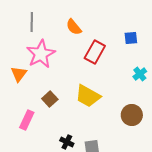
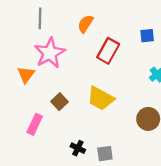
orange semicircle: (74, 27) -> (85, 24), turned 72

